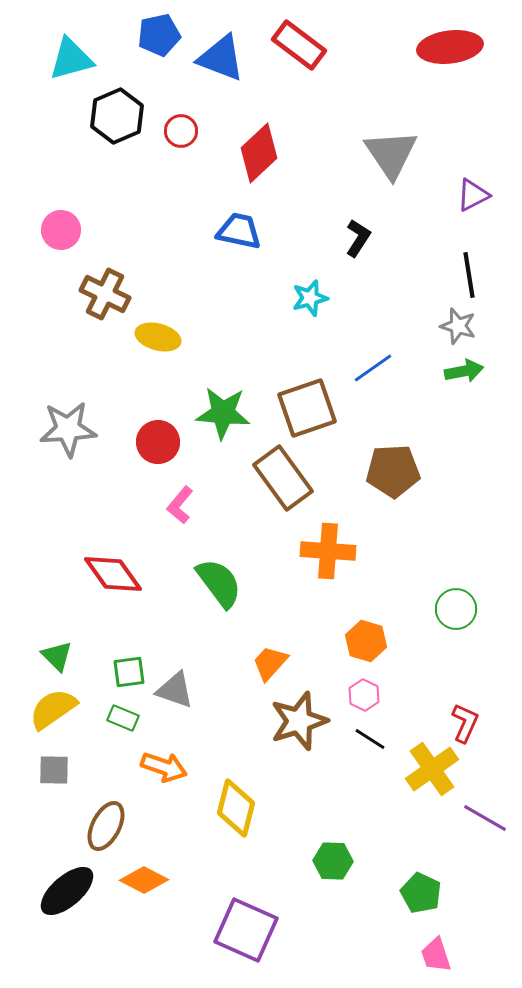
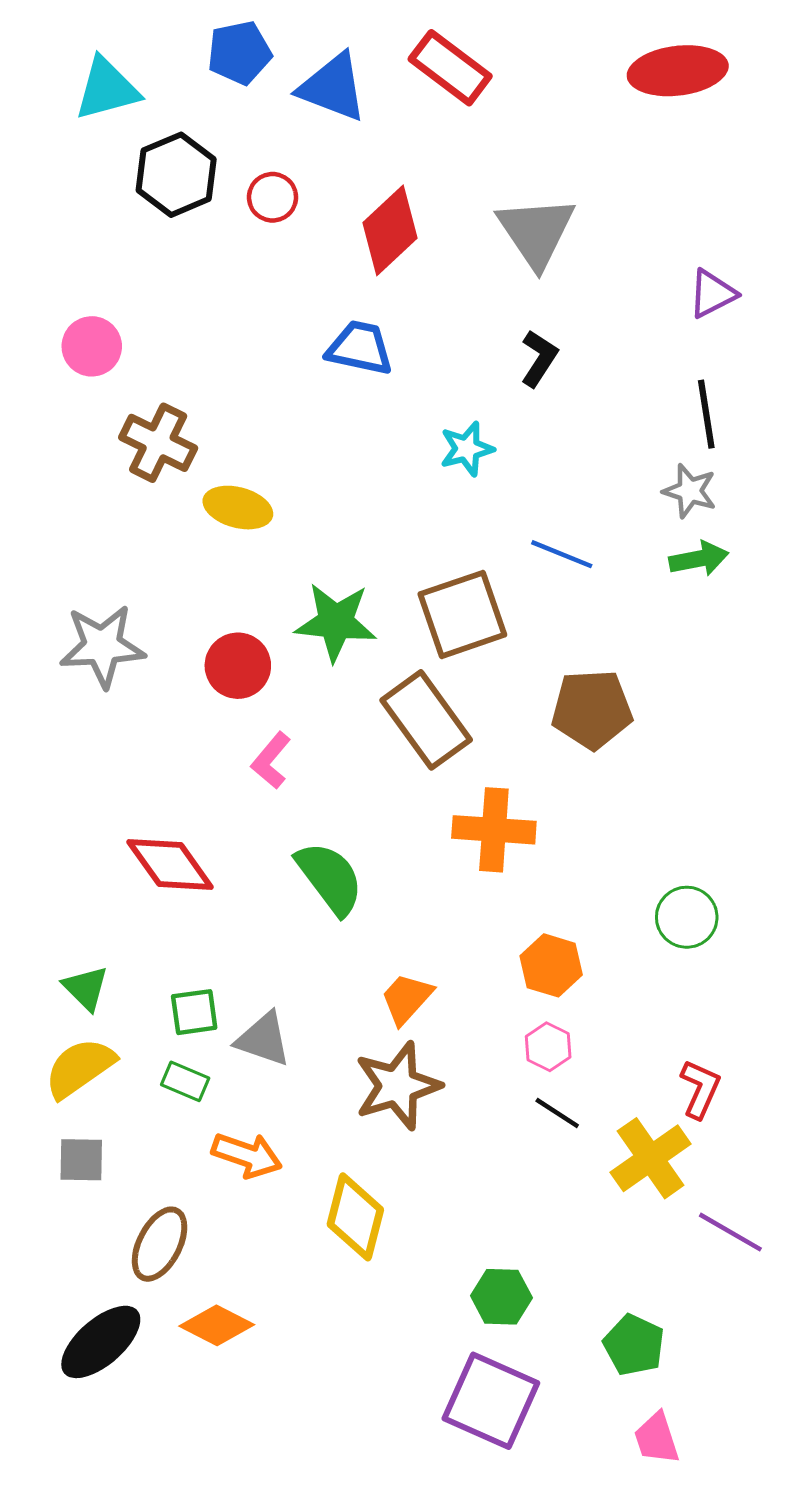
gray triangle: (391, 154) -> (536, 232), moved
blue line: (373, 368) -> (562, 554), turned 57
brown star: (299, 721) -> (398, 1086), moved
purple square: (246, 930) -> (491, 1401), moved

